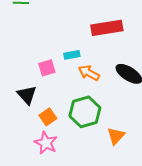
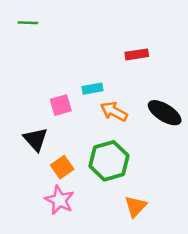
red rectangle: (107, 28) -> (137, 54), size x0.6
orange triangle: (116, 136) -> (135, 206), moved

